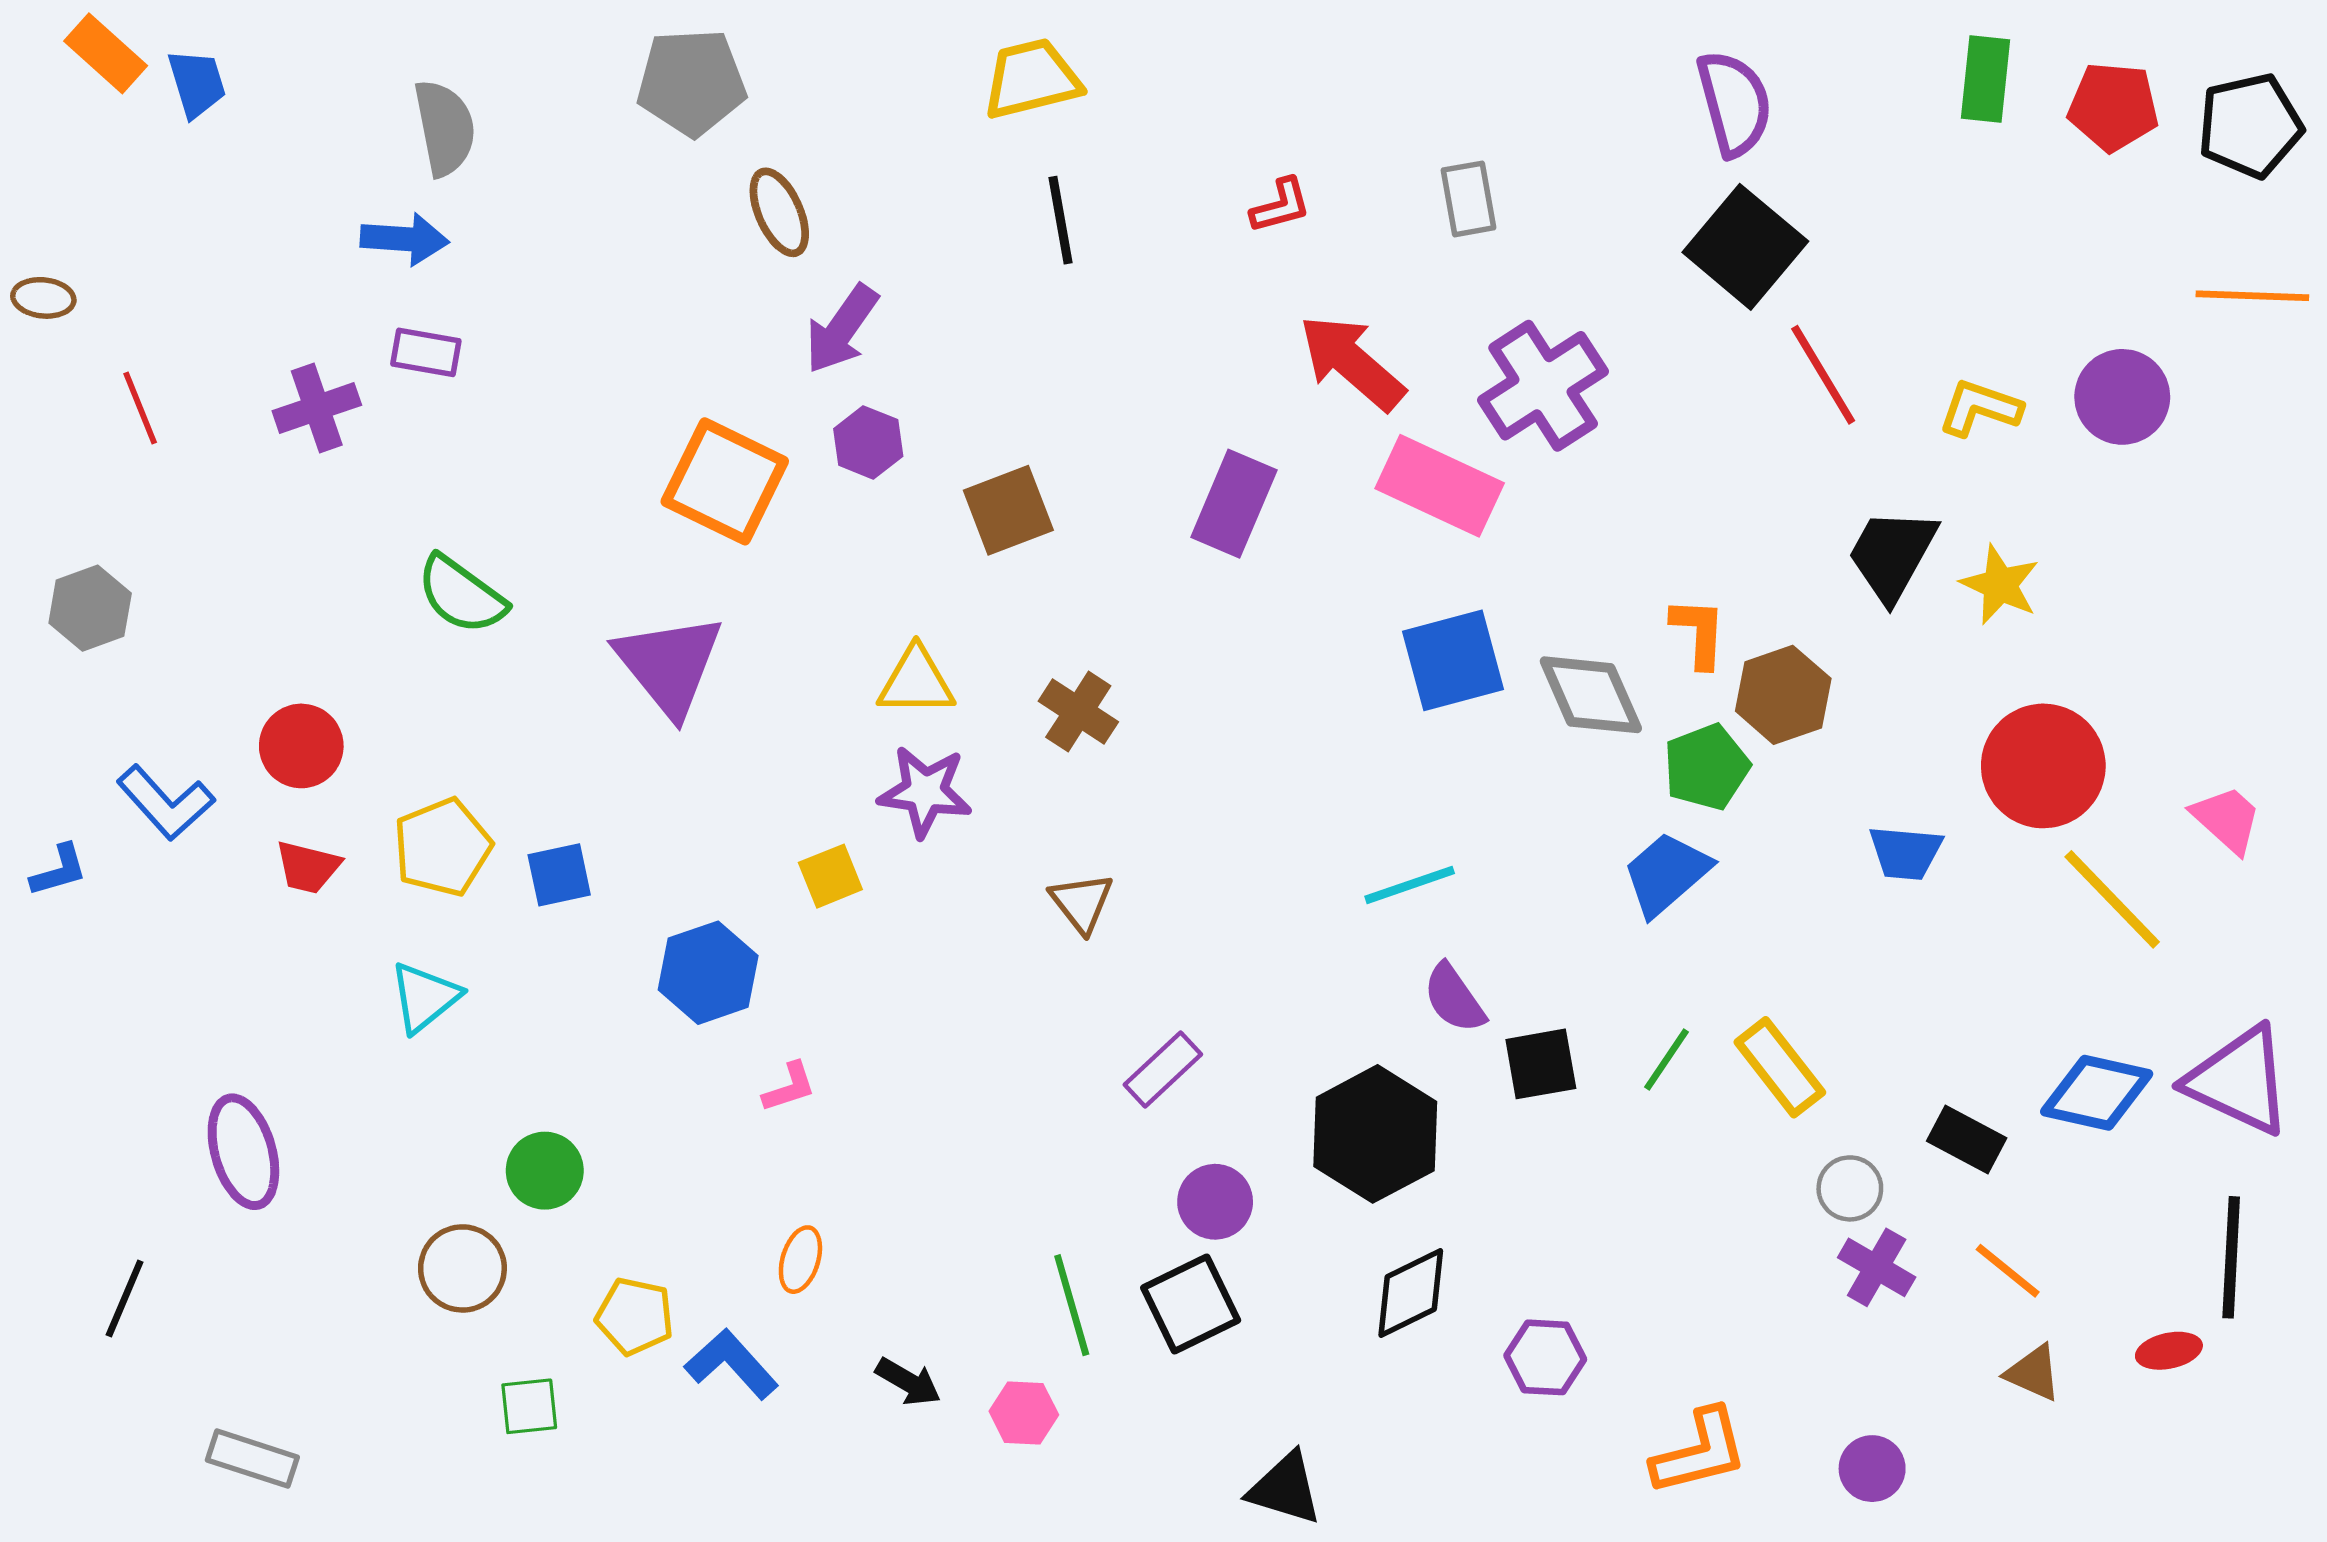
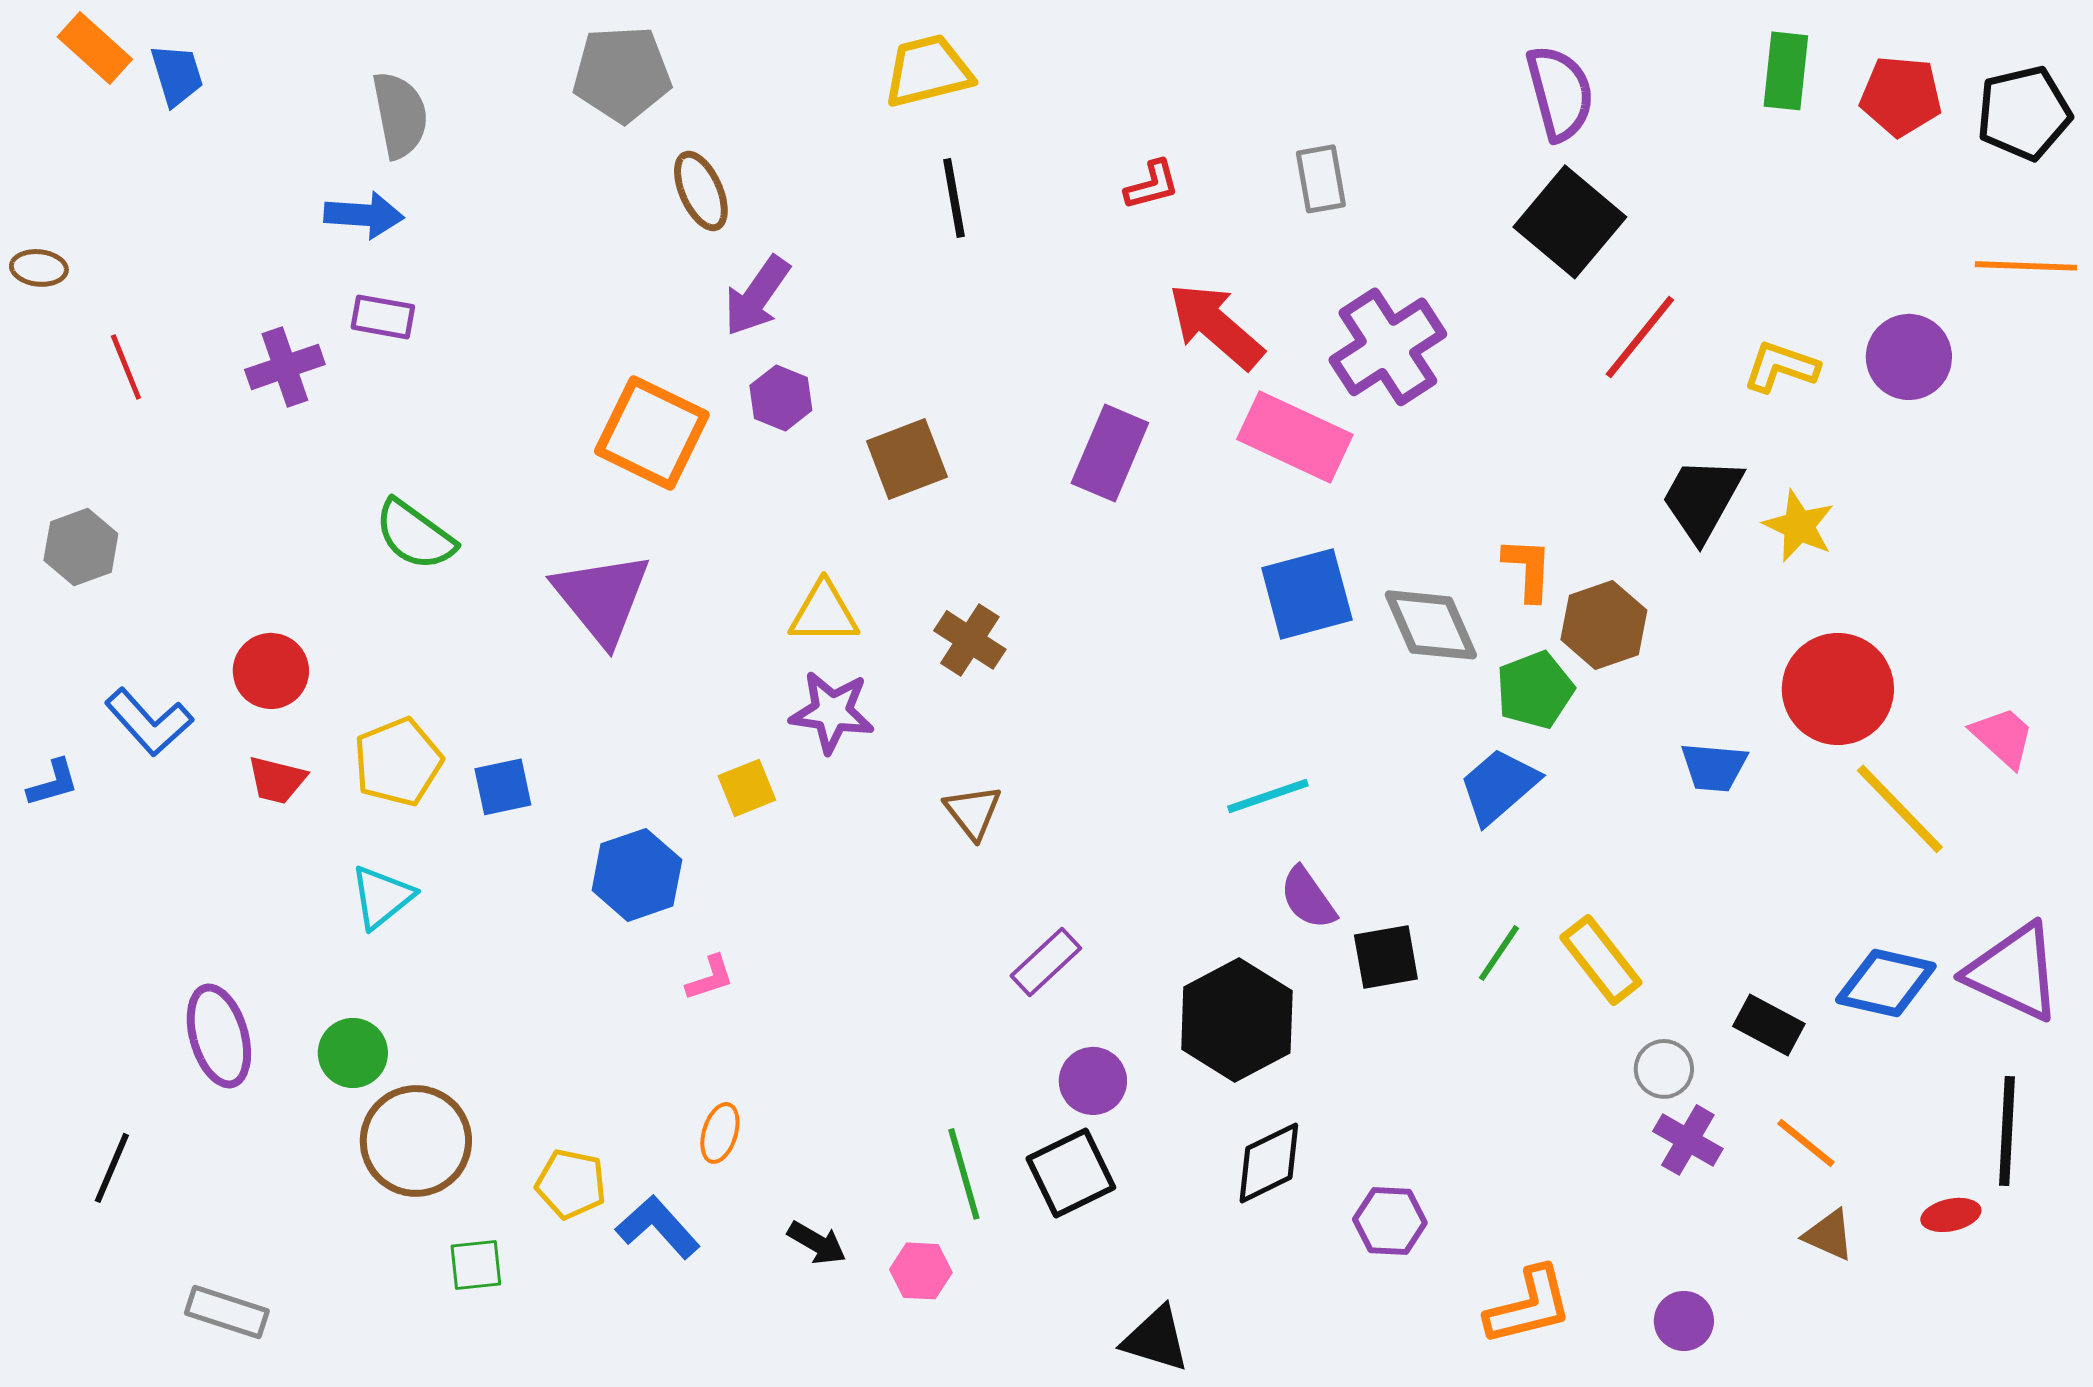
red line: (1823, 375) -> (1640, 337), turned 70
green circle: (545, 1171) -> (353, 1053), moved
brown circle: (462, 1268) -> (416, 1141), size x1.4

